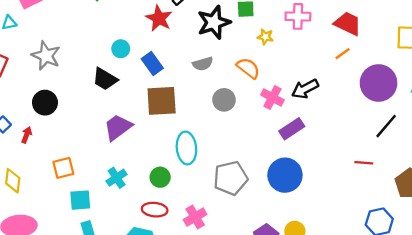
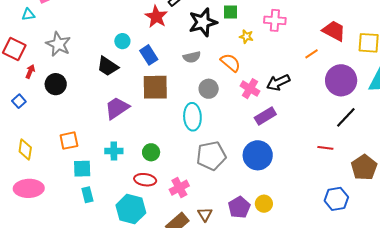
red trapezoid: (348, 24) -> (334, 31), moved
red arrow: (27, 135) -> (30, 71), moved
cyan ellipse: (186, 148) -> (192, 117), moved
cyan cross: (117, 178) -> (114, 151), turned 30

